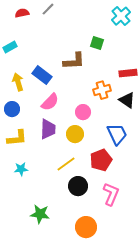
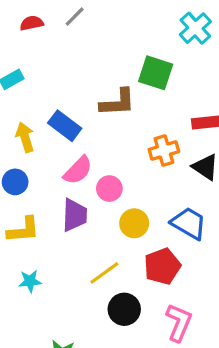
green square: (97, 43) -> (156, 73), size x1.5
pink circle: (83, 112) -> (109, 189), moved
yellow circle: (75, 134) -> (134, 223), moved
blue trapezoid: (117, 134) -> (189, 223), turned -35

